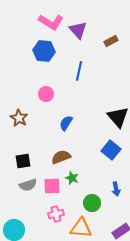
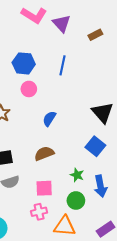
blue hexagon: (44, 51) -> (24, 63), moved
green star: (72, 178) -> (77, 175), moved
pink square: (52, 186) -> (44, 188), moved
blue arrow: (116, 189) -> (100, 186), size x1.5

